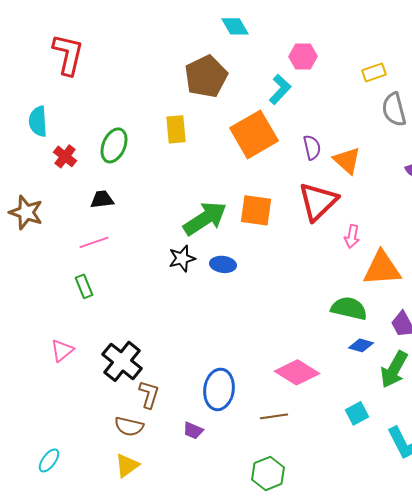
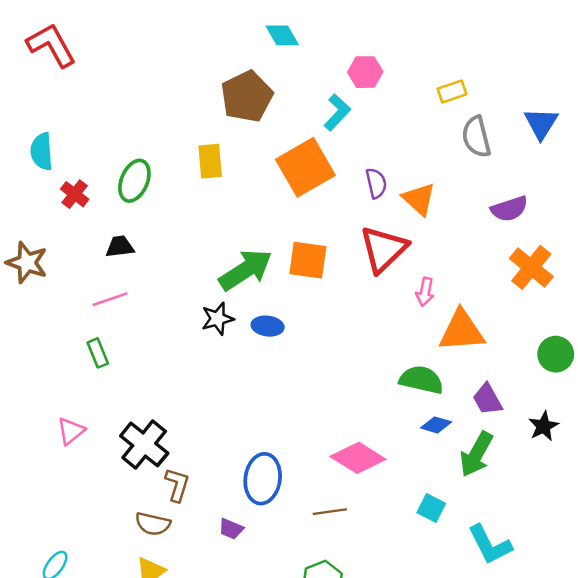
red L-shape: (68, 54) -> (51, 45), moved, turned -42
cyan square: (357, 413) -> (431, 508), turned -35

